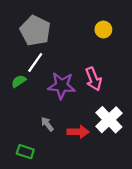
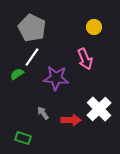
pink arrow: (94, 79) -> (85, 59), moved

